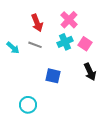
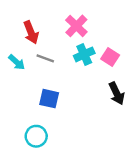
pink cross: (69, 20) -> (76, 26), moved
red arrow: (37, 23) -> (31, 32), moved
blue square: (53, 76) -> (49, 99), moved

